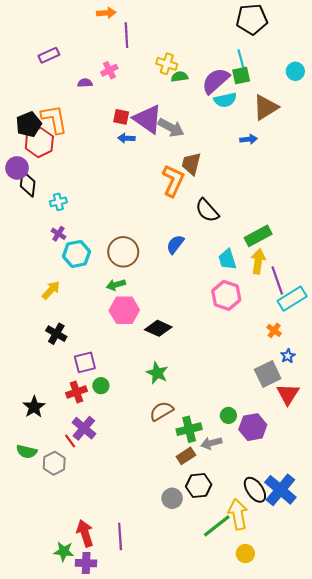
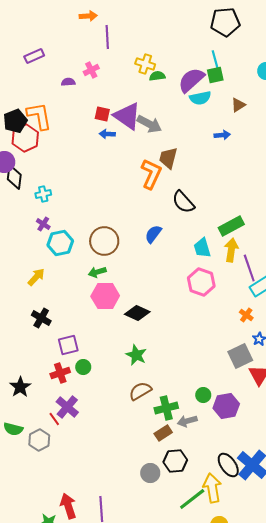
brown triangle: (266, 107) -> (238, 105), size x0.6

